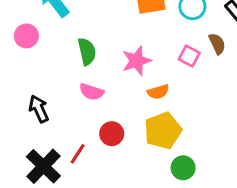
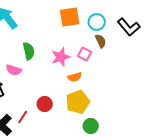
brown semicircle: (217, 44) -> (101, 41), moved
pink square: (189, 56) -> (85, 54), moved
pink semicircle: (92, 92) -> (14, 70), moved

